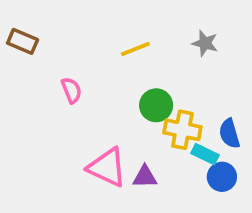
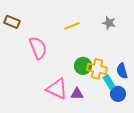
pink semicircle: (71, 90) -> (38, 48), size x1.6
green circle: (156, 105) -> (83, 66), moved
cyan rectangle: (205, 154) -> (109, 82), turned 32

